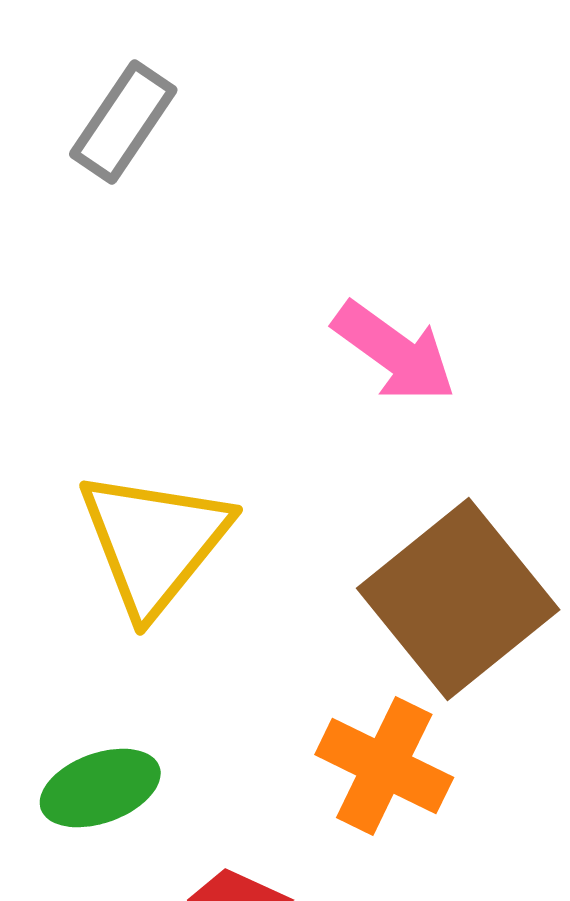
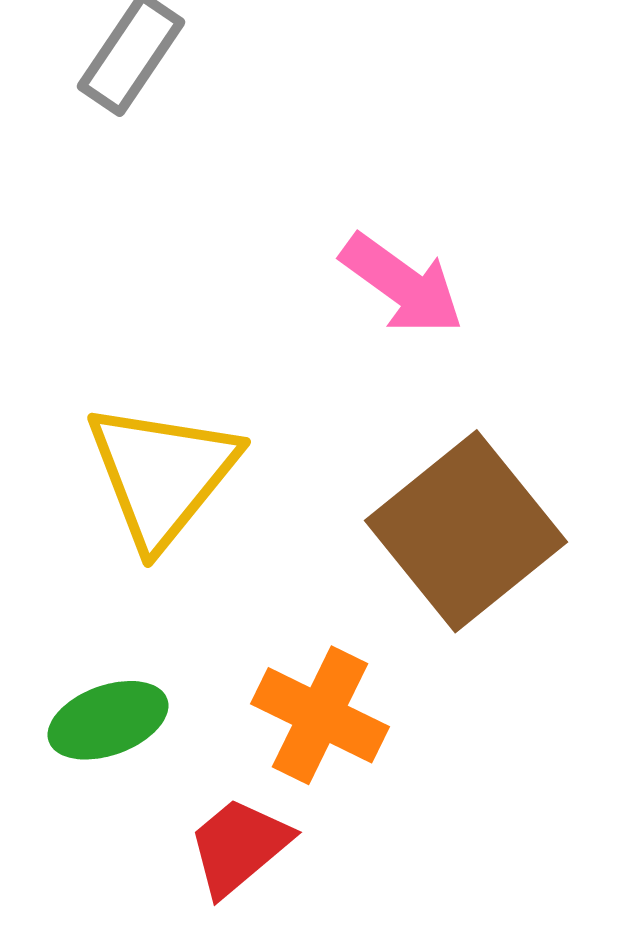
orange cross: (384, 766) -> (320, 715), moved

